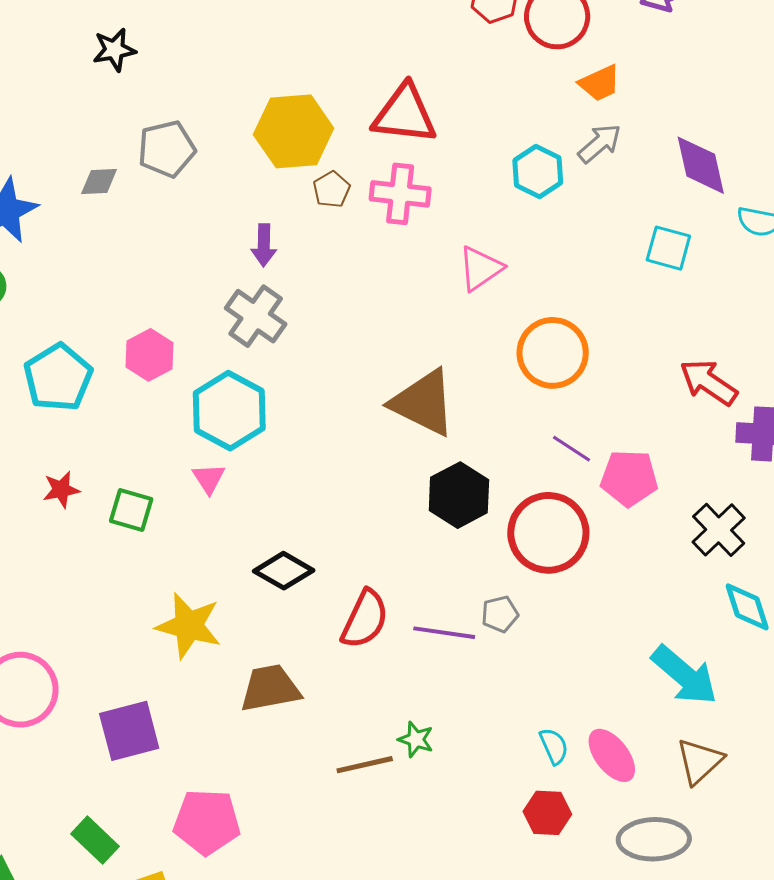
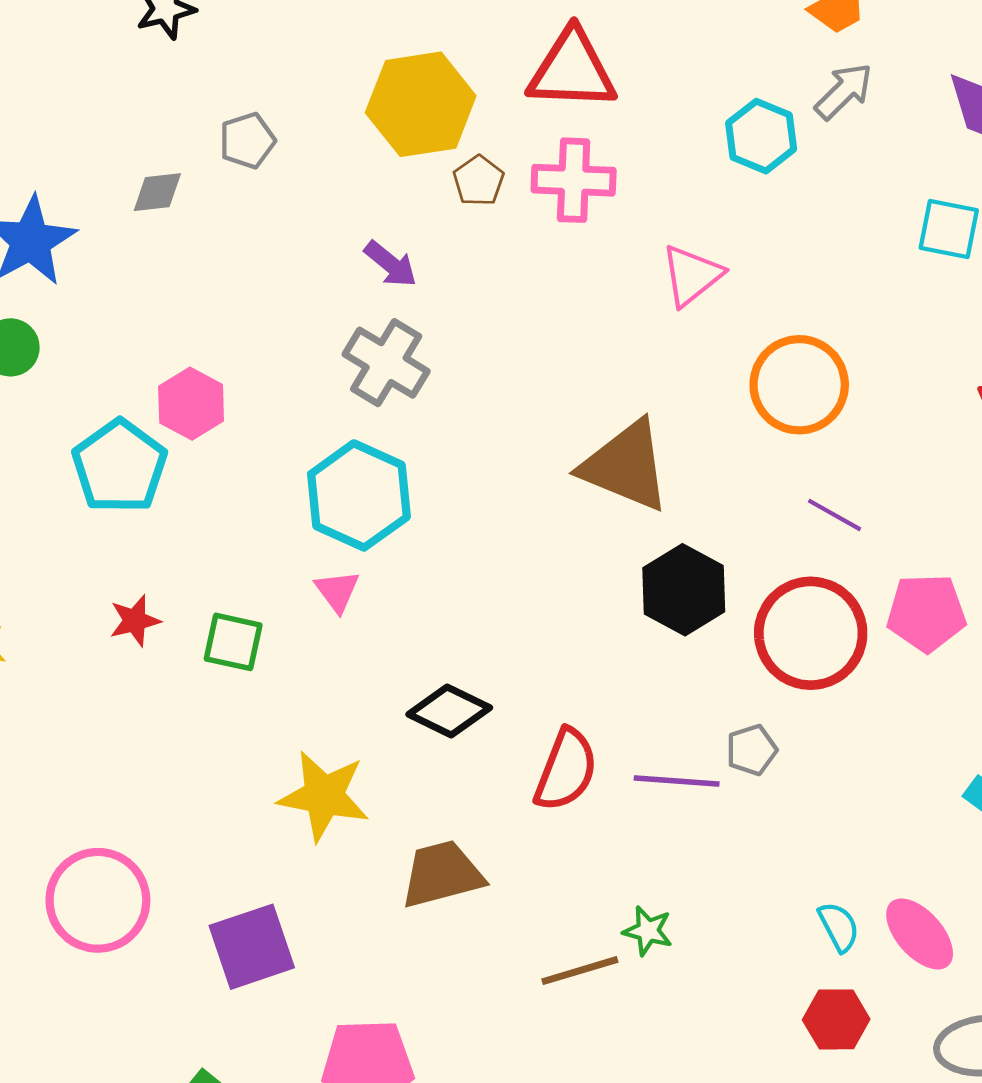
gray pentagon: (167, 149) -> (247, 141), size x0.7
purple arrow: (264, 245) -> (391, 264), turned -48
pink hexagon: (149, 355) -> (191, 404), moved
pink pentagon: (629, 478) -> (926, 613), moved

